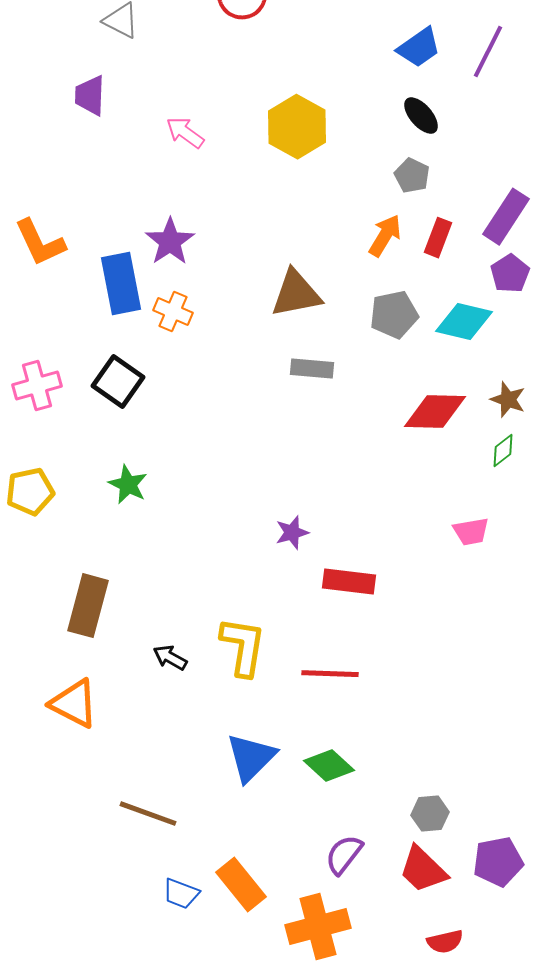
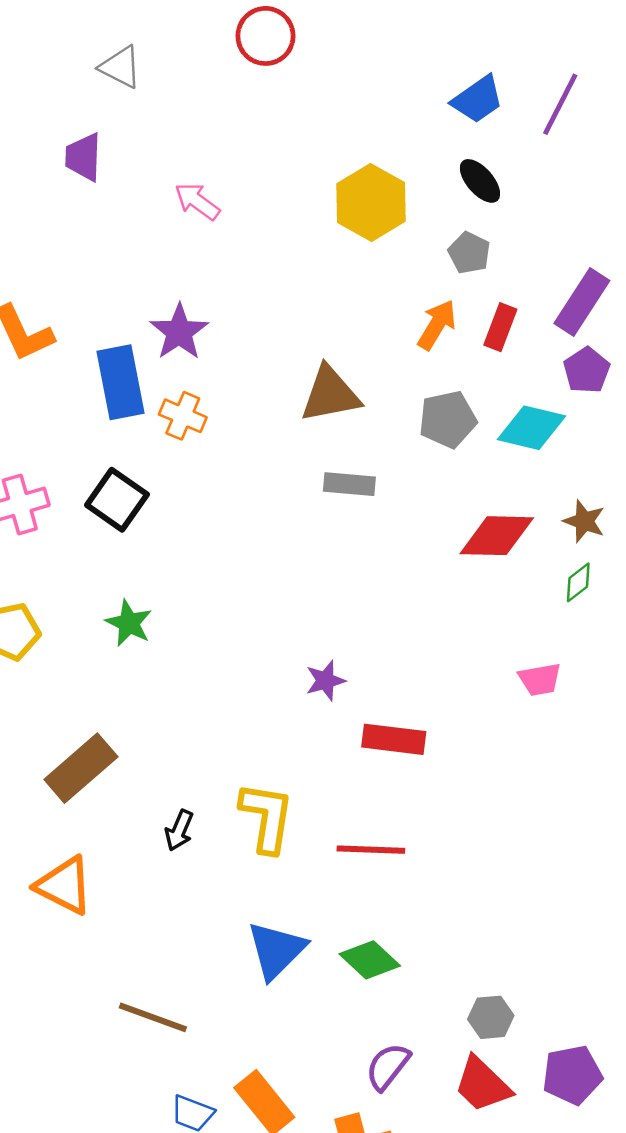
yellow hexagon: (297, 127) -> (371, 203), moved
brown rectangle: (88, 606) -> (81, 768), turned 34
black arrow: (170, 658) -> (179, 830), turned -96

